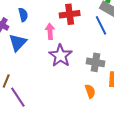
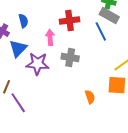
purple star: (60, 56) -> (38, 64), moved, turned -30
gray cross: (96, 62) -> (70, 58), moved

